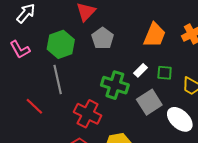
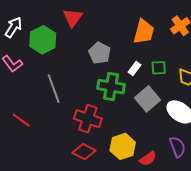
gray pentagon: (103, 38) -> (100, 53), moved
green hexagon: (61, 44) -> (43, 40), moved
red line: (34, 106) -> (21, 120), moved

